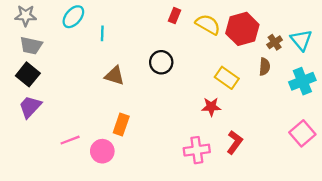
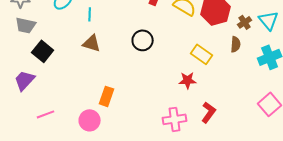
black square: (28, 74) -> (43, 51), moved
brown triangle: (115, 76) -> (92, 43), moved
pink line: (70, 140) -> (46, 114), moved

